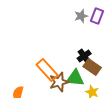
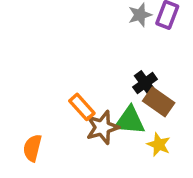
orange rectangle: (47, 70) -> (82, 107), size x0.7

